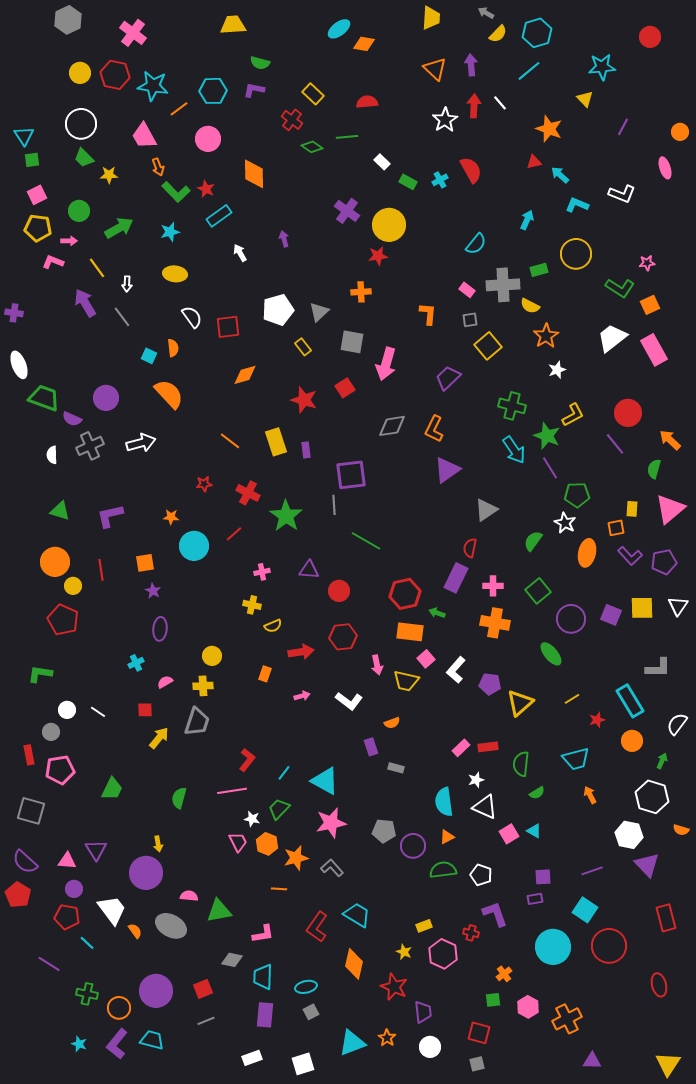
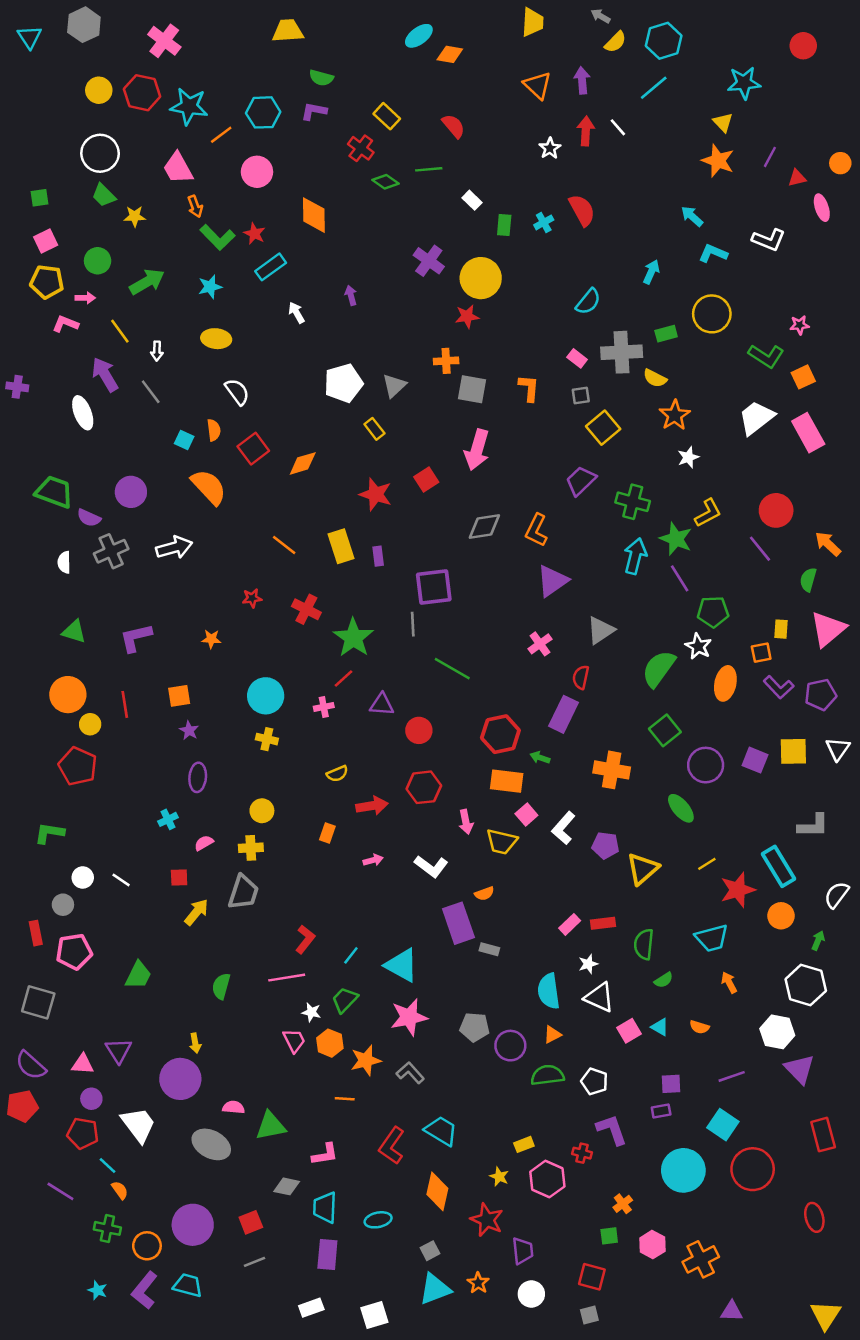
red semicircle: (367, 102) -> (453, 126), turned 55
white star: (445, 120) -> (550, 148), size x0.7
orange star: (549, 129) -> (718, 161), moved
cyan triangle: (24, 136) -> (30, 37), moved
red triangle: (534, 162) -> (797, 178), moved
green rectangle: (408, 182) -> (504, 225), turned 66
red square: (228, 327) -> (253, 449), moved, turned -30
gray square: (352, 342) -> (472, 389), moved
white ellipse: (19, 365) -> (83, 413), moved
purple trapezoid: (448, 378) -> (581, 481), moved
cyan arrow: (514, 450) -> (635, 556), turned -132
red line: (234, 534) -> (343, 679), moved
green semicircle: (533, 541) -> (659, 669), size x1.5
cyan circle: (194, 546) -> (266, 696), moved
pink cross: (493, 586) -> (540, 644), moved, turned -36
yellow cross: (252, 605) -> (267, 739), moved
red star: (597, 720) -> (738, 890), size x1.8
purple rectangle: (371, 747) -> (458, 923), size x1.8
orange semicircle: (681, 830) -> (699, 1027), moved
red pentagon: (18, 895) -> (22, 1106), turned 30
orange semicircle: (135, 931) -> (120, 1190), moved
gray square: (311, 1012) -> (430, 1251), moved

